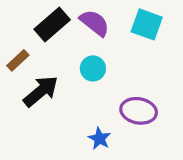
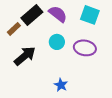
brown rectangle: (18, 60) -> (14, 29), moved
purple ellipse: (139, 111) -> (85, 48), moved

